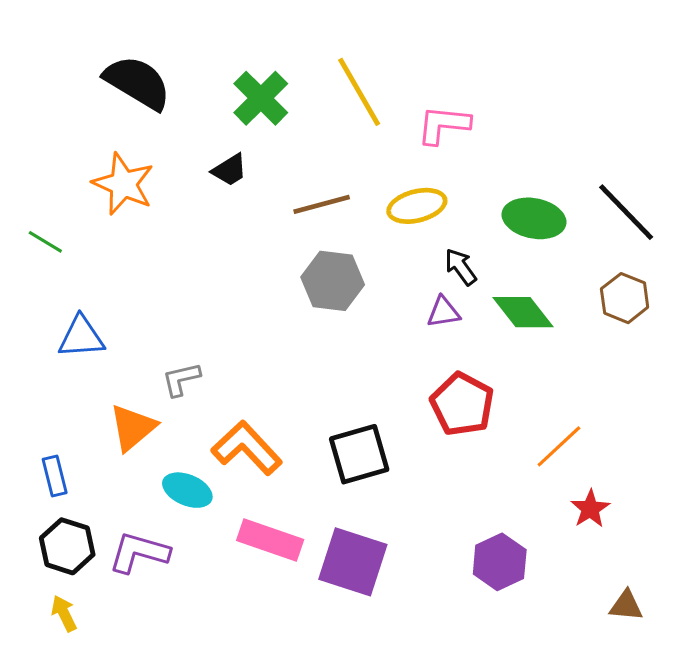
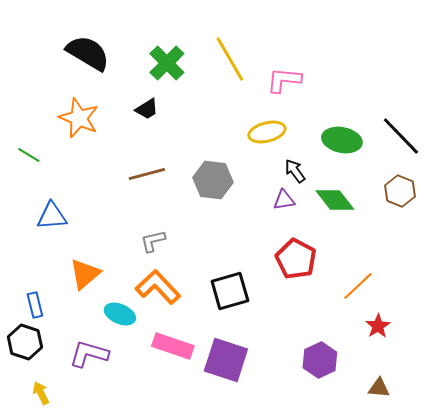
brown line: (322, 204) -> (147, 174), moved
gray L-shape: (181, 379) -> (153, 241), moved
black hexagon: (67, 546) -> (25, 342), moved
brown triangle: (626, 606) -> (379, 388), moved

